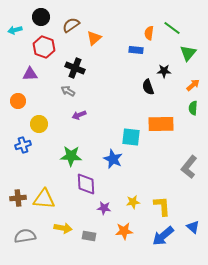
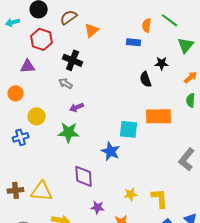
green star: (71, 156) -> (69, 132), moved
purple star: (104, 208) -> (98, 207), moved

